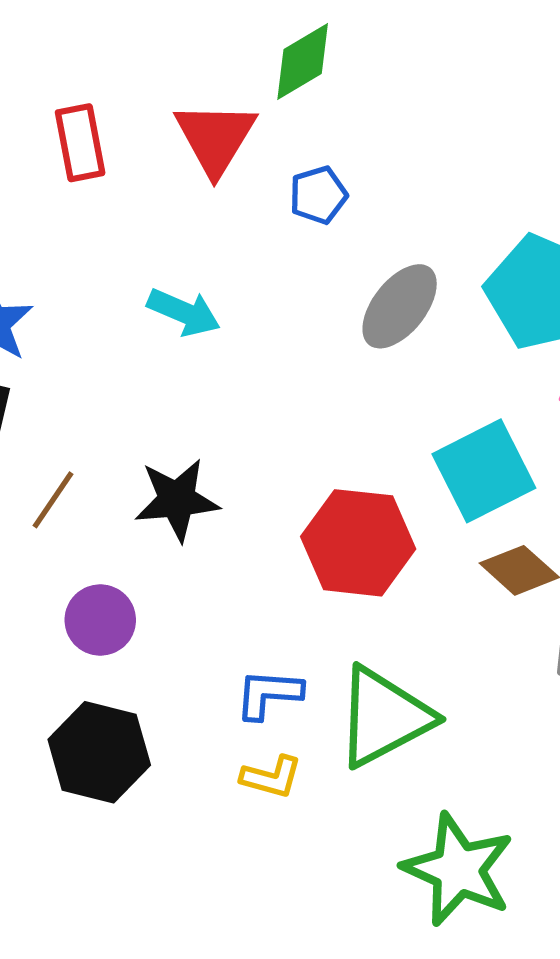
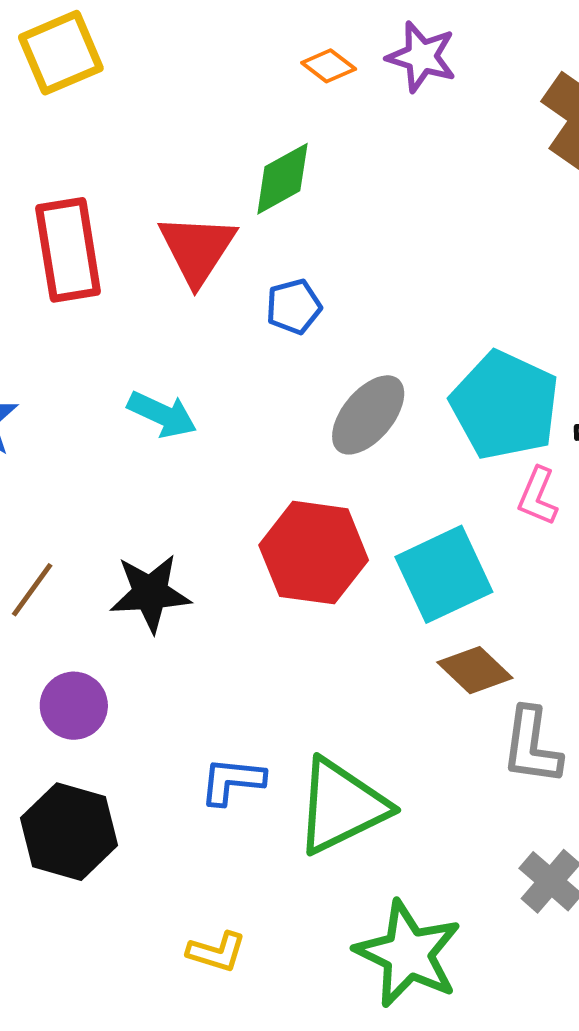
red rectangle: (80, 143) -> (68, 250), size x1.4
red hexagon: (358, 543) -> (314, 553), moved
yellow L-shape: (271, 777) -> (217, 952), moved

